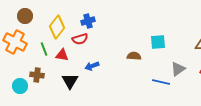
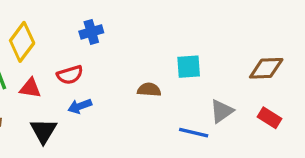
blue cross: (88, 21) -> (91, 32), moved
red semicircle: (80, 39) -> (70, 75), moved

